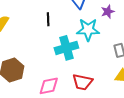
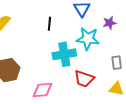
red trapezoid: (83, 82) -> (84, 79), moved

